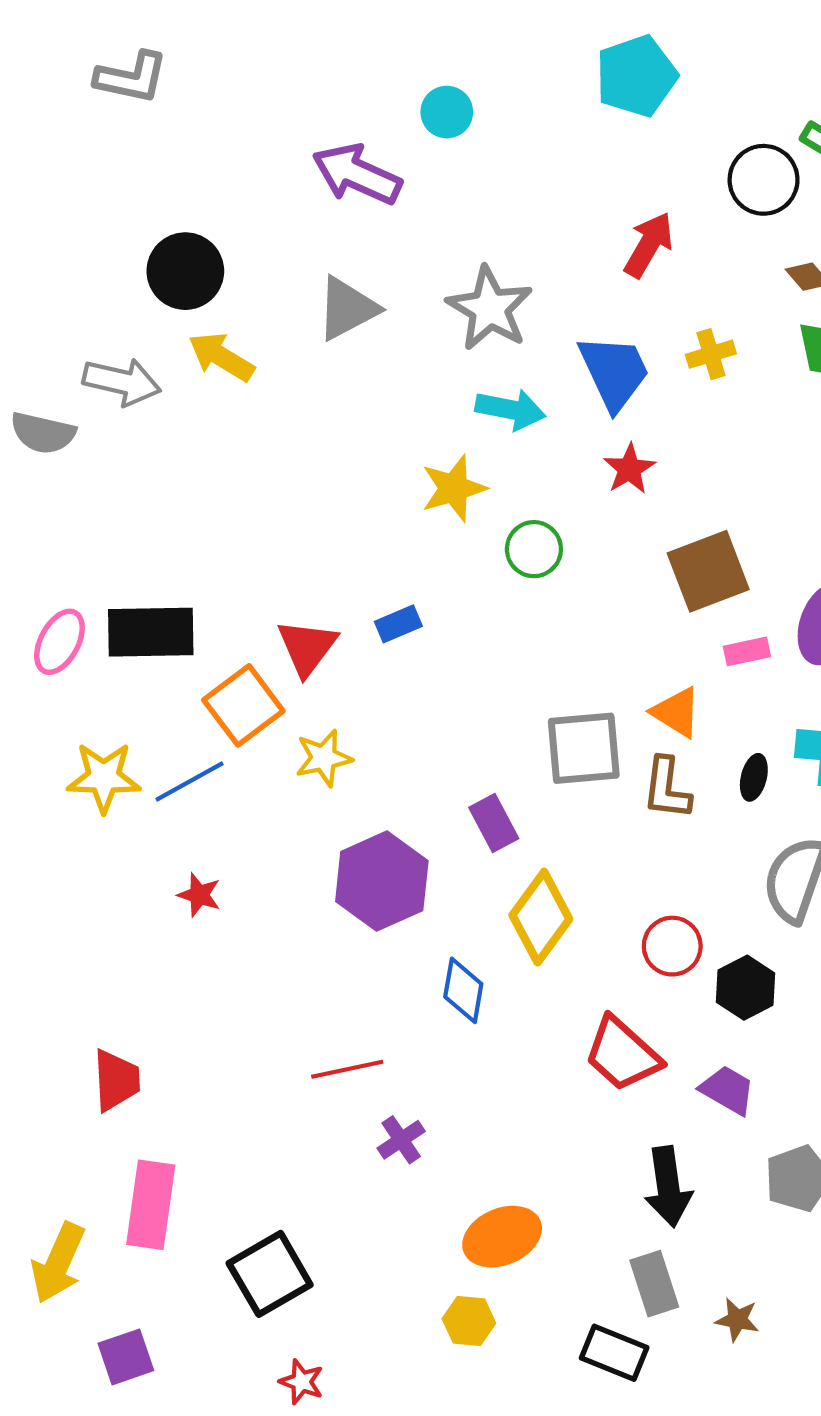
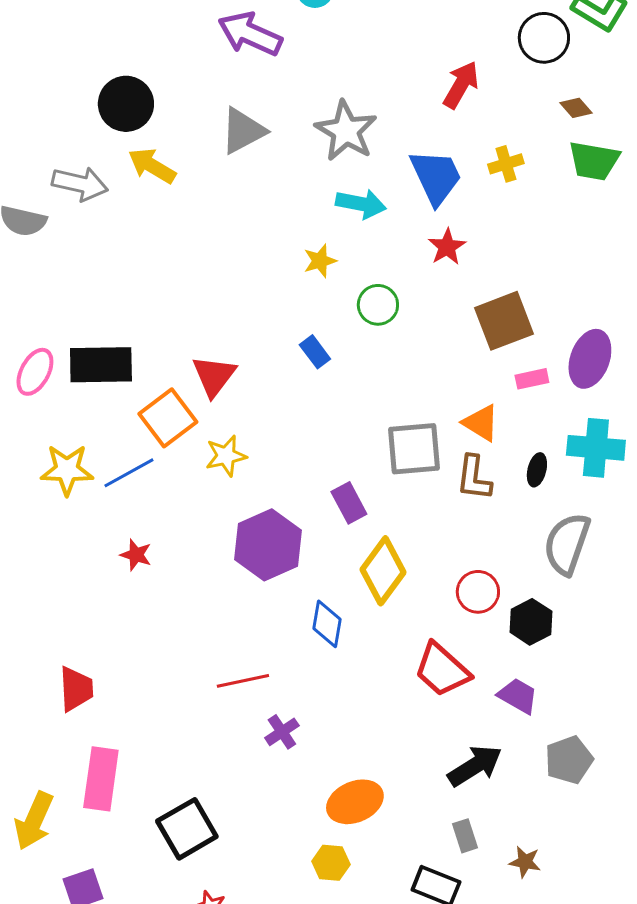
yellow star: (454, 488) -> (320, 261), size x0.7
blue rectangle: (398, 624) -> (315, 352), moved, turned 76
black arrow: (668, 1187) -> (475, 766), turned -114
gray rectangle: (654, 1284) -> (465, 836), size x0.7

